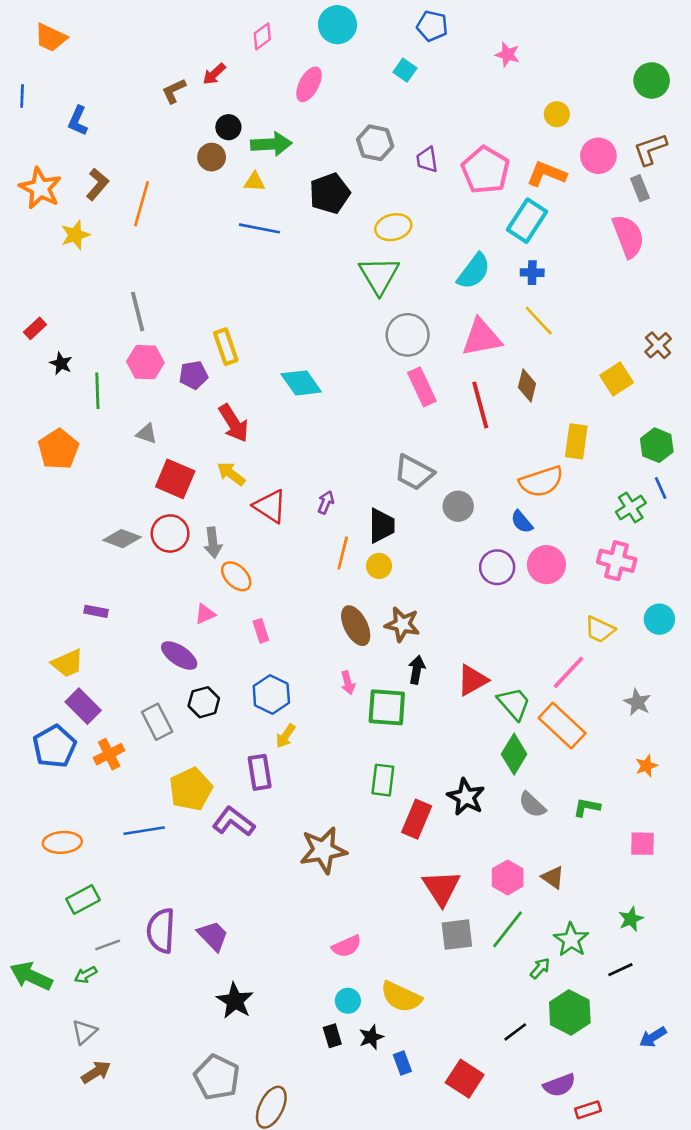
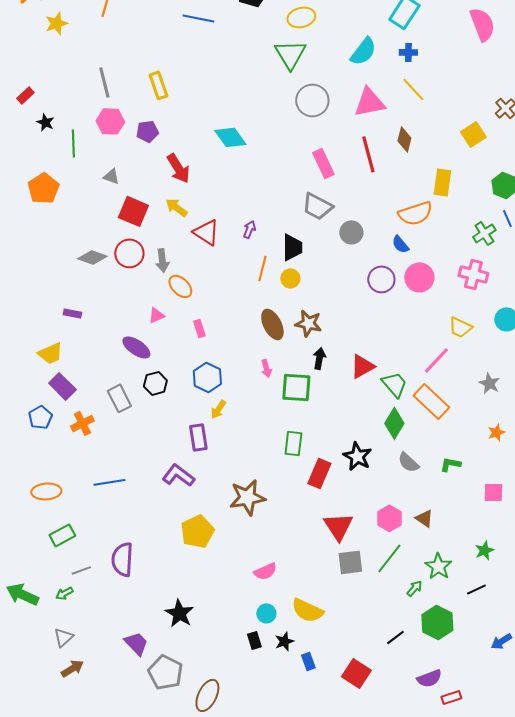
yellow rectangle: (226, 347) -> (158, 85), moved
pink rectangle: (422, 387) -> (323, 163), moved
blue pentagon: (55, 746) -> (40, 417), size x0.7
yellow pentagon: (191, 789) -> (197, 531), moved
purple trapezoid: (213, 936) -> (136, 643), moved

